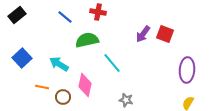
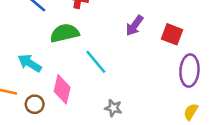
red square: (165, 34) -> (172, 34), moved

